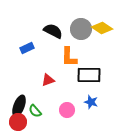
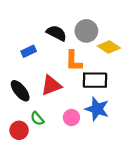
yellow diamond: (102, 28) -> (109, 47), moved
red triangle: (48, 80) -> (51, 85), size x1.5
blue star: (91, 102) -> (97, 109), size x1.6
black ellipse: (19, 106) -> (20, 91), moved, turned -60

